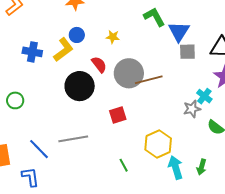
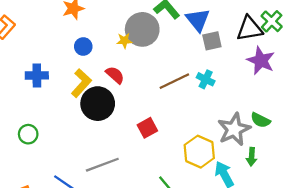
yellow L-shape: (63, 50) -> (81, 83), moved
gray circle: (129, 73) -> (142, 29), moved
cyan cross: (204, 96) -> (206, 79), moved
gray star: (192, 109) -> (234, 129), moved, size x1.6
green arrow: (202, 167) -> (252, 157), moved

